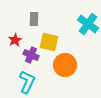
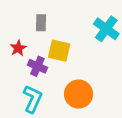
orange circle: (65, 65) -> (79, 94), moved

